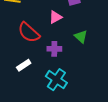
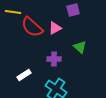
red semicircle: (29, 32) -> (32, 27), moved

